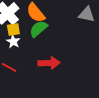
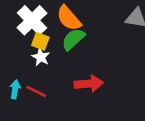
yellow square: (13, 29) -> (40, 41), turned 32

